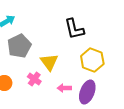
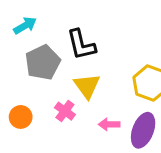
black L-shape: (74, 29) -> (81, 45), moved

